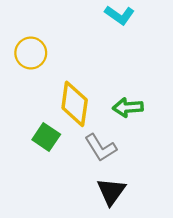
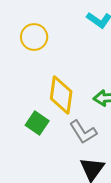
yellow circle: (31, 53) -> (34, 37), moved

